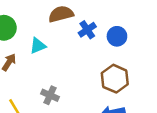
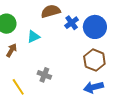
blue circle: (117, 36) -> (95, 27), size x1.5

